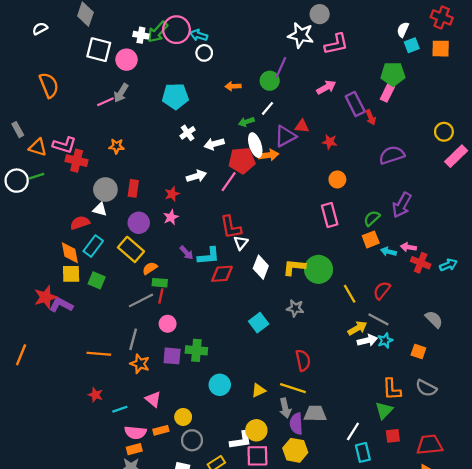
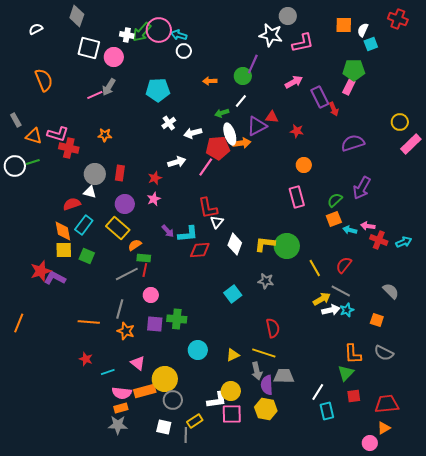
orange square: (441, 49) -> (344, 25), moved
yellow circle: (183, 417) -> (165, 379), size x1.6
orange rectangle: (161, 430) -> (145, 391), size x1.5

